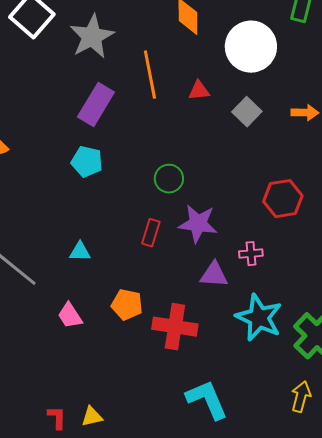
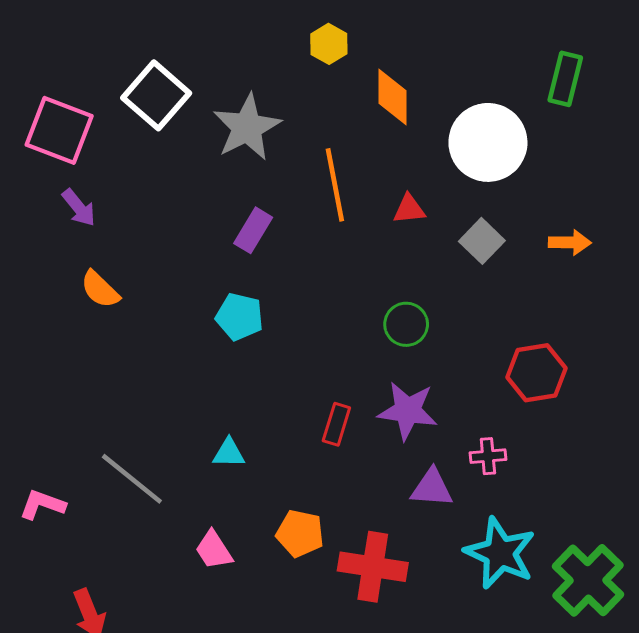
purple rectangle: (96, 105) -> (253, 230), size x0.7
green circle: (169, 179) -> (406, 324), moved

